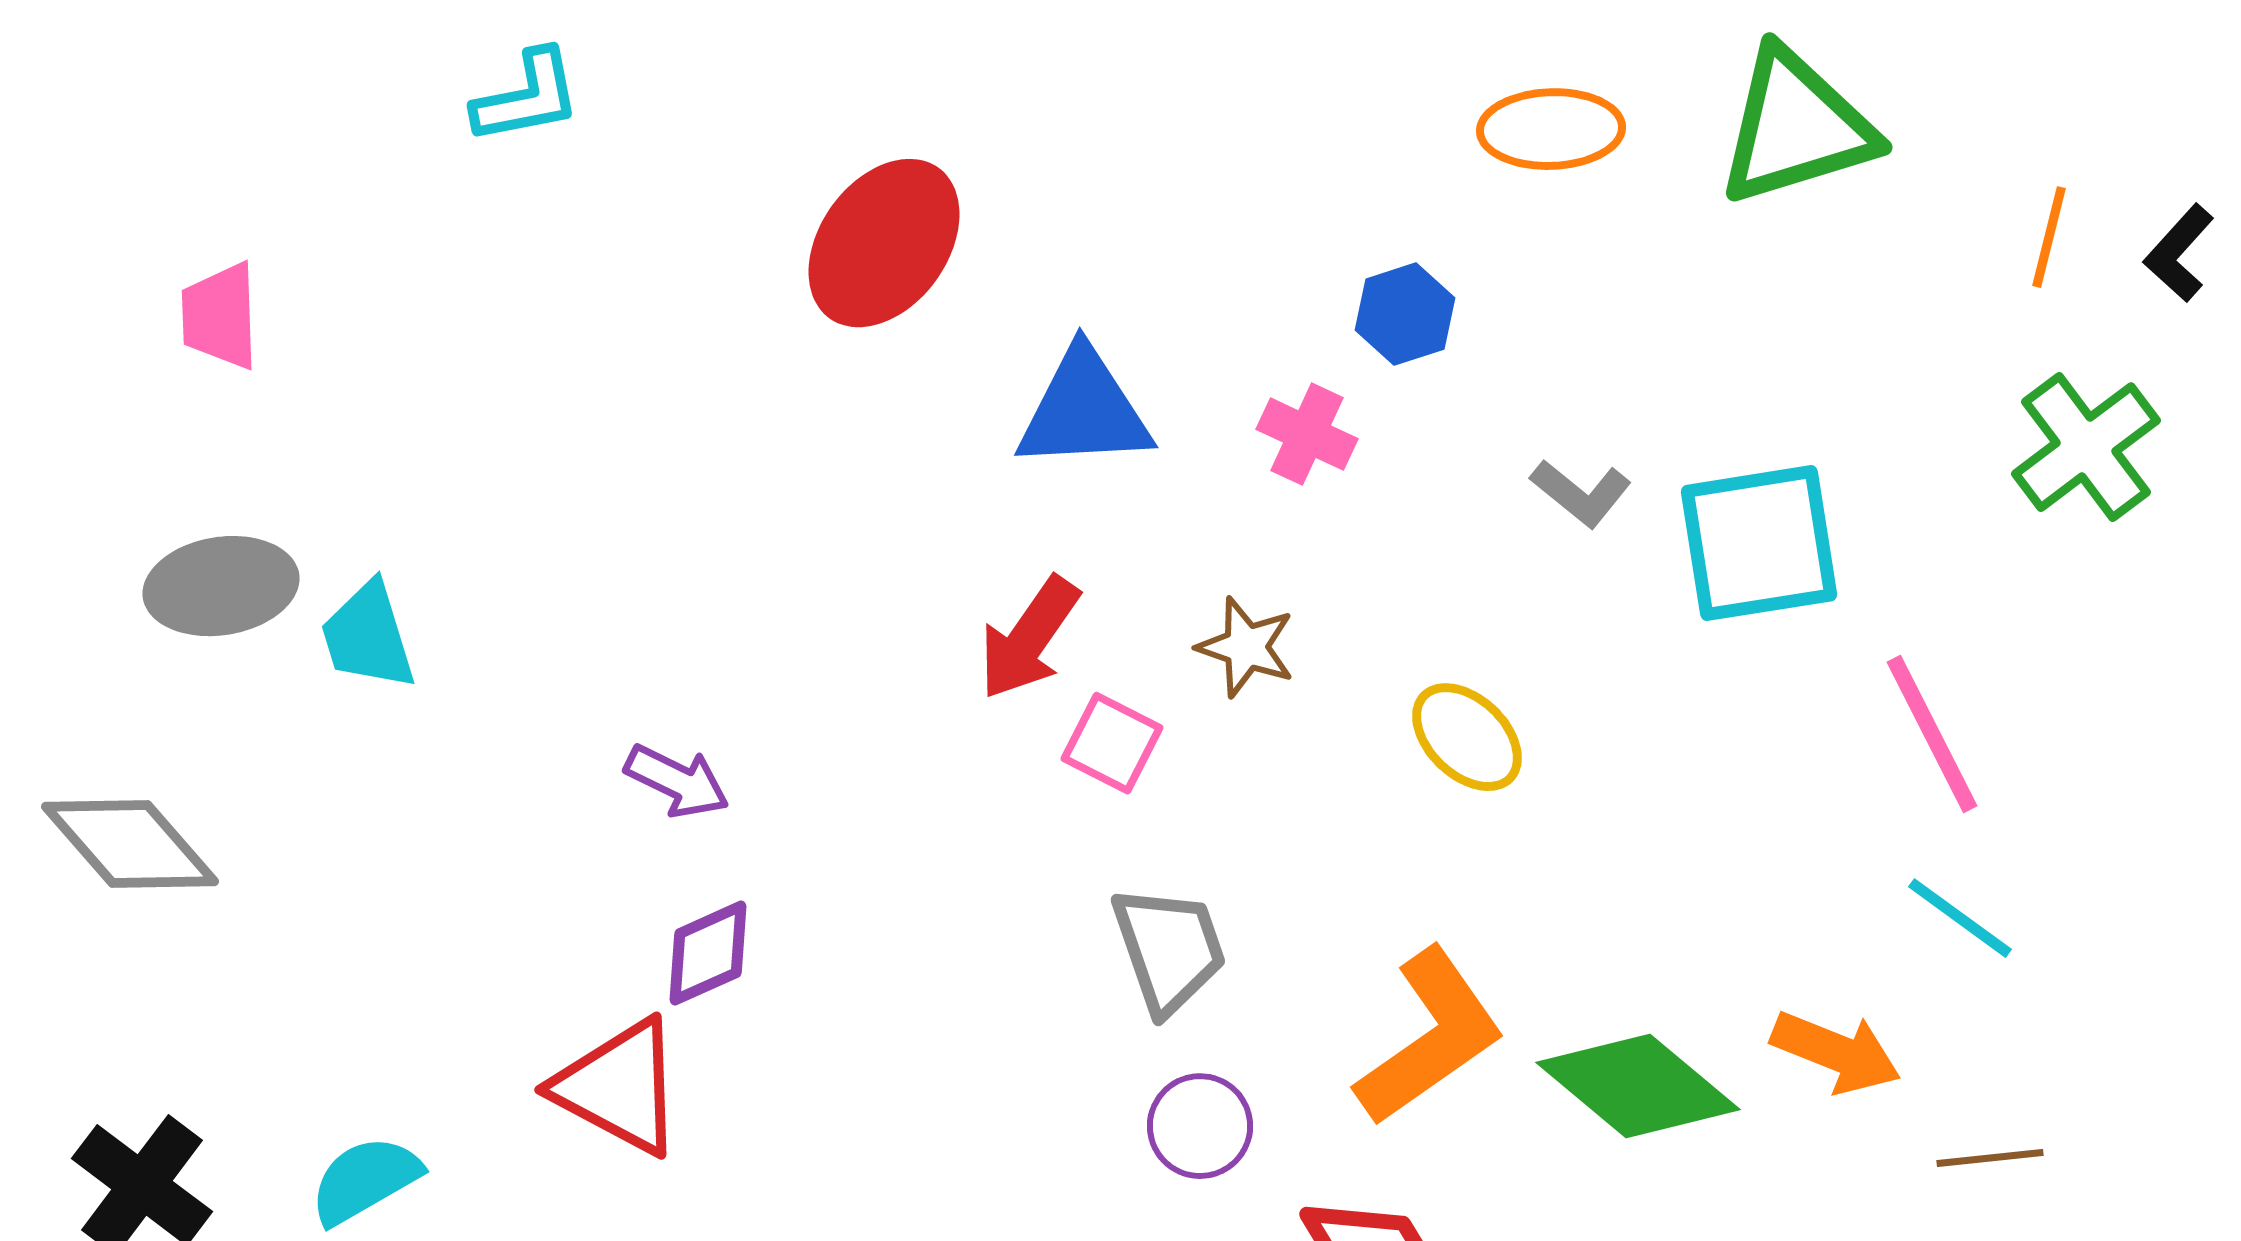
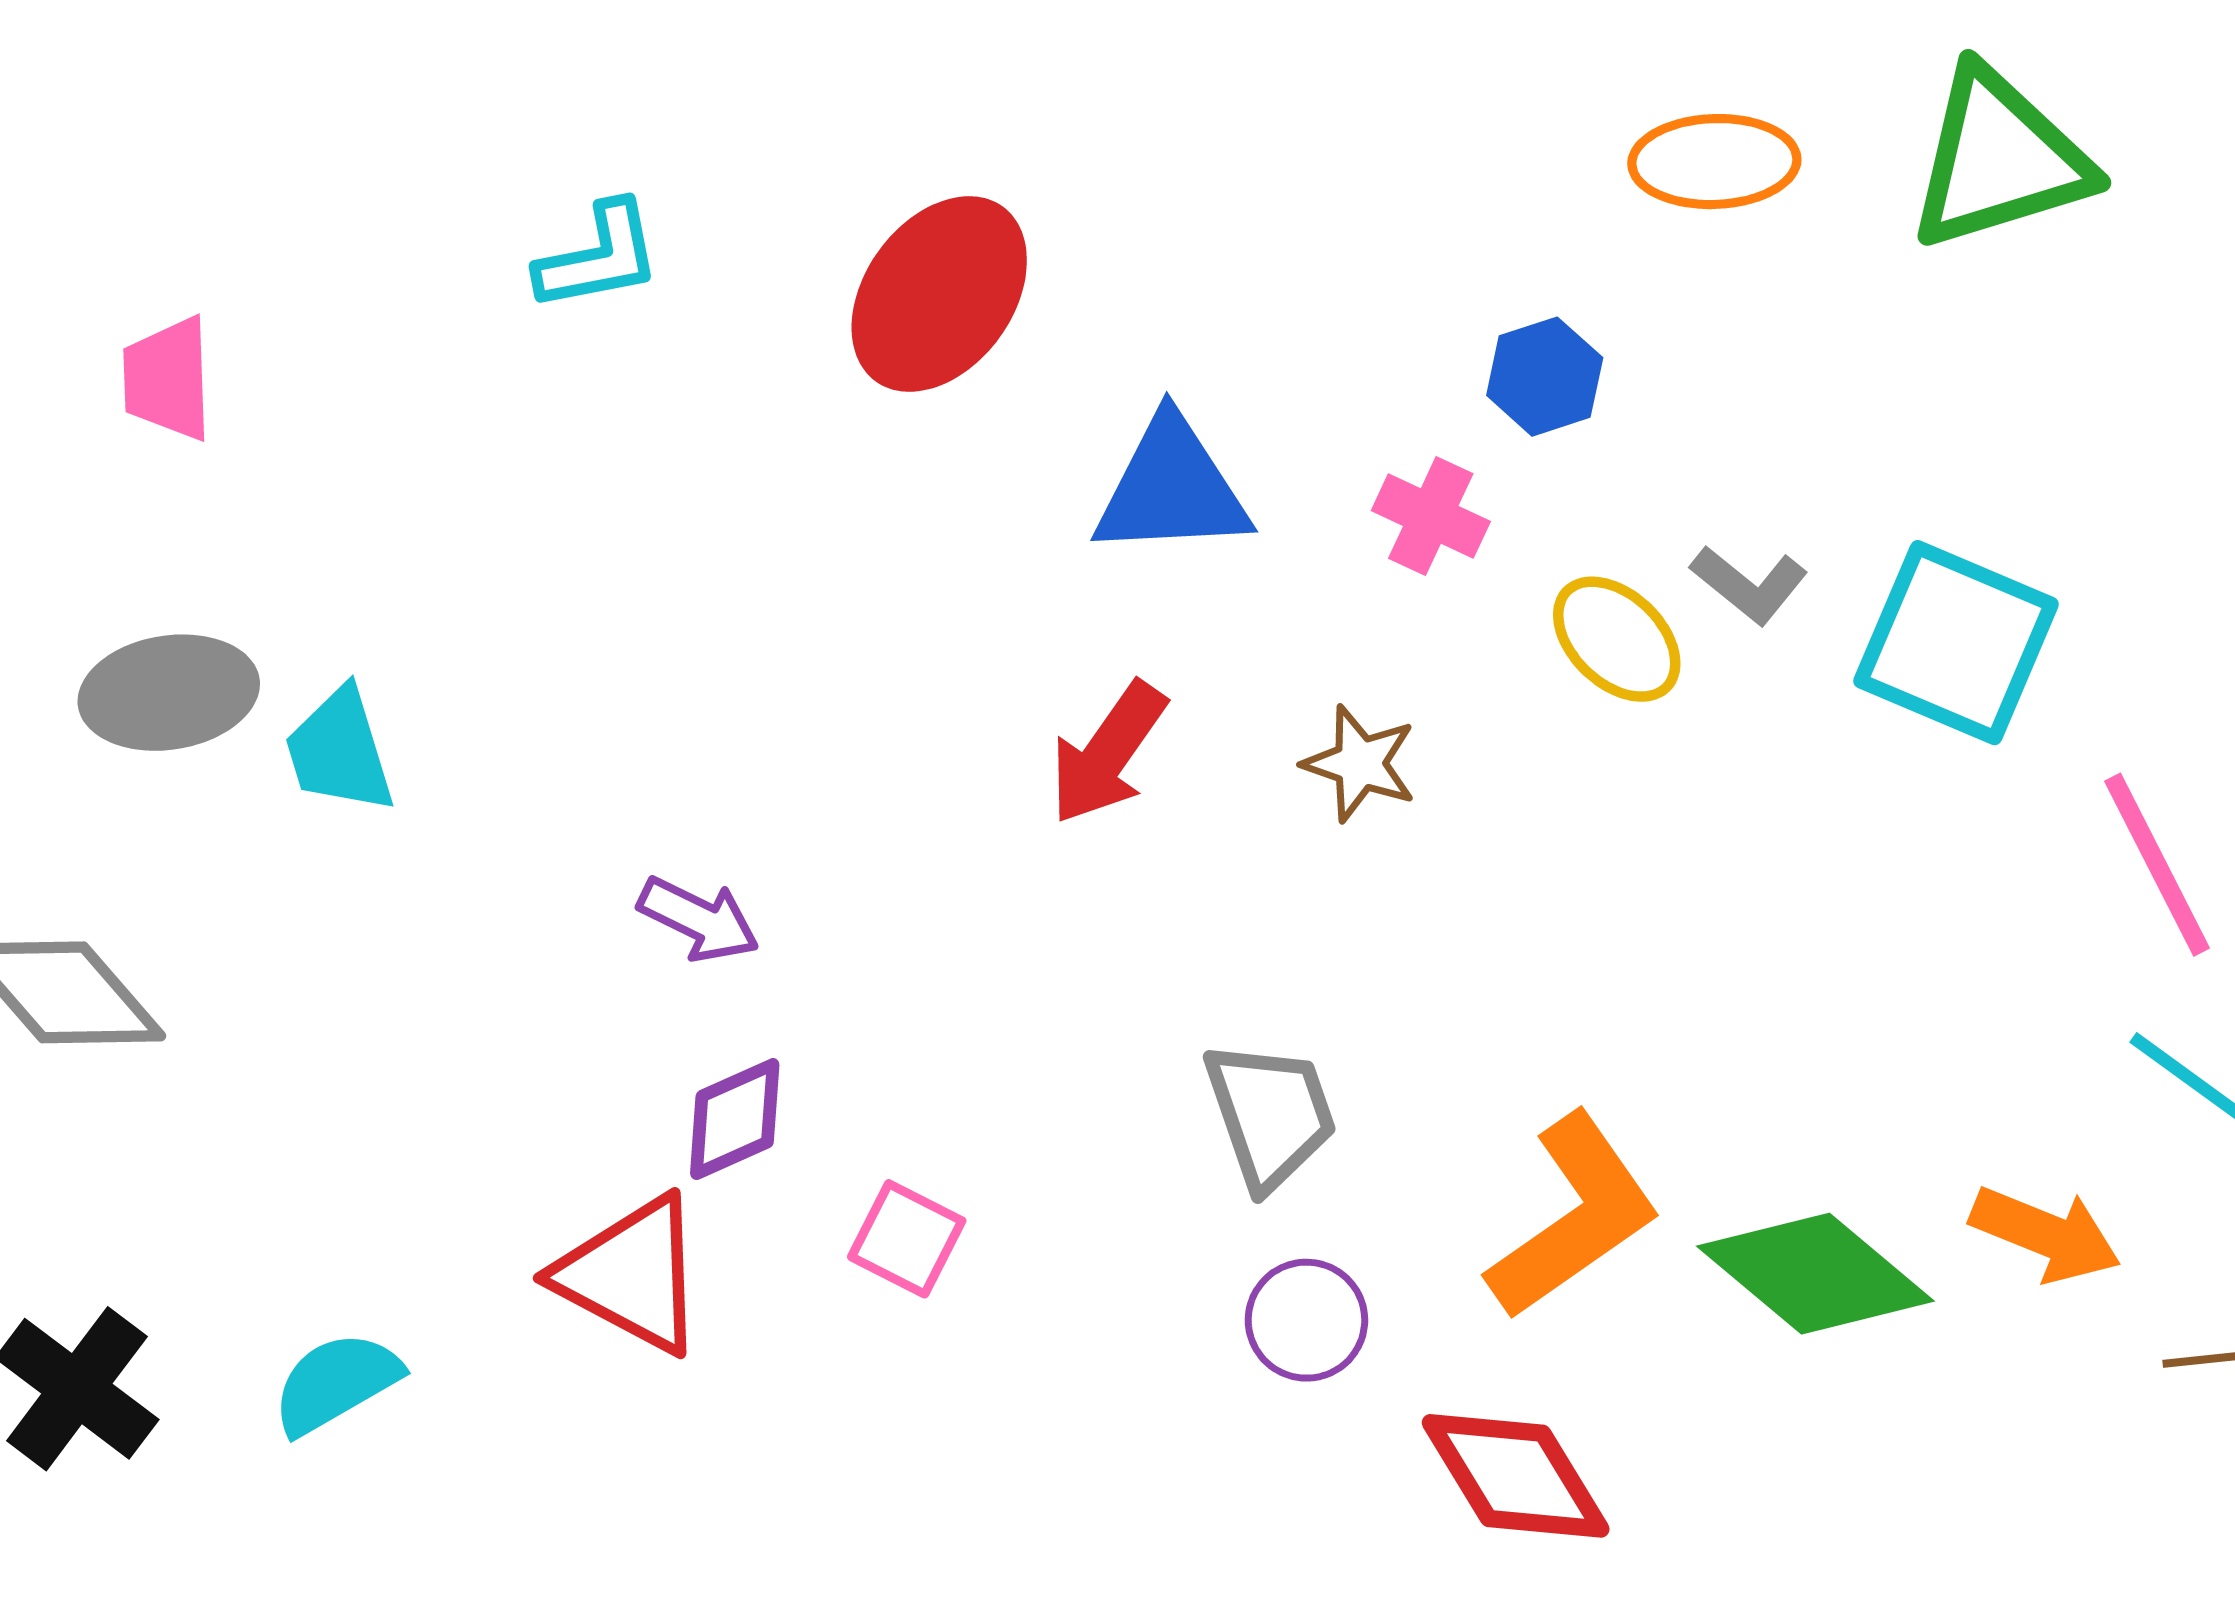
cyan L-shape: (527, 97) -> (599, 257), moved
cyan square: (1759, 543) -> (1956, 643), turned 32
yellow ellipse: (1467, 737) -> (1617, 639), moved
pink square: (1112, 743) -> (907, 1239), moved

